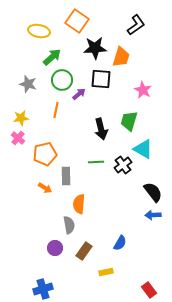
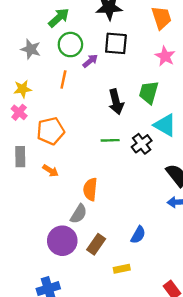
orange trapezoid: (121, 57) -> (162, 18), moved, turned -35
gray rectangle: (66, 176) -> (20, 157), moved
gray semicircle: (69, 225) -> (79, 214), turned 42
purple circle: (55, 248) -> (62, 241), size x1.6

